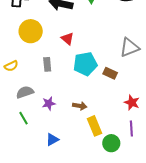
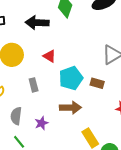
gray semicircle: (25, 92) -> (16, 116), turned -54
brown arrow: (80, 106) -> (70, 108), moved, size x1.5

